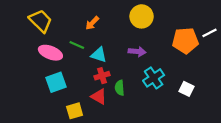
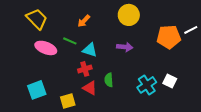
red cross: (102, 76) -> (85, 69), moved
cyan cross: (154, 78) -> (147, 85), moved
cyan square: (56, 82) -> (37, 90), moved

